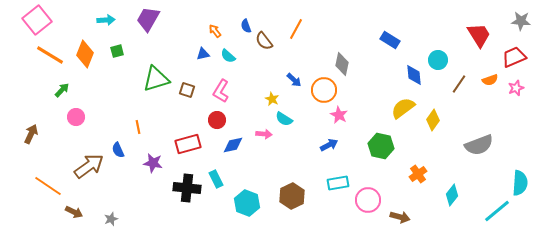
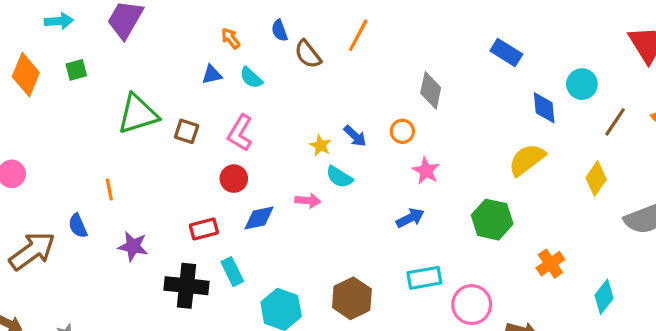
blue arrow: (294, 80) -> (355, 136), moved
orange circle: (324, 90) -> (402, 131), size x0.6
yellow diamond: (433, 120) -> (596, 179), moved
red rectangle: (188, 144) -> (204, 229), moved, size x0.7

